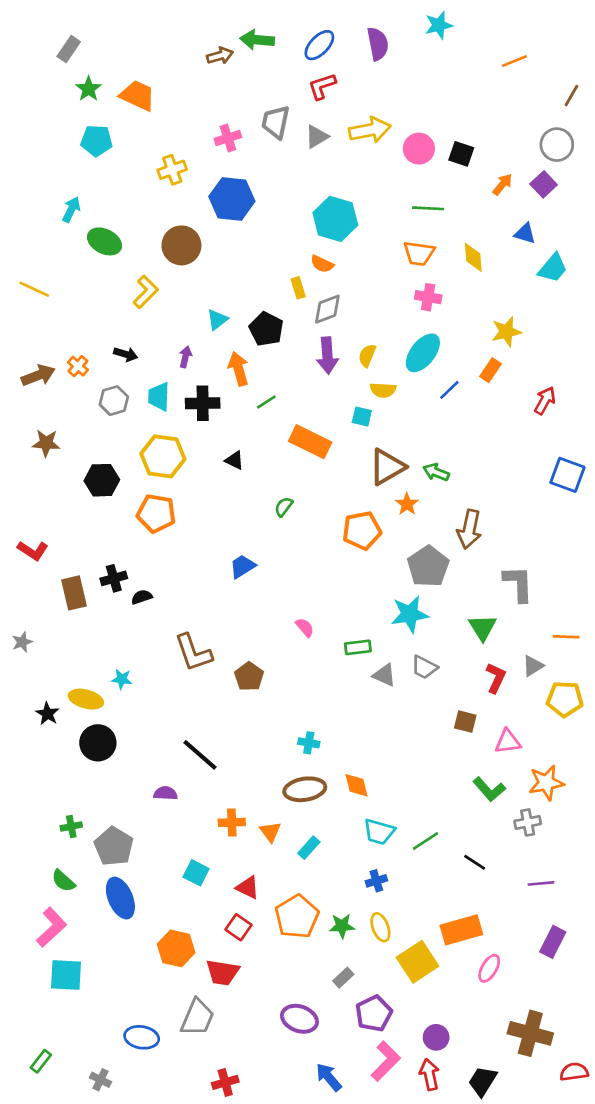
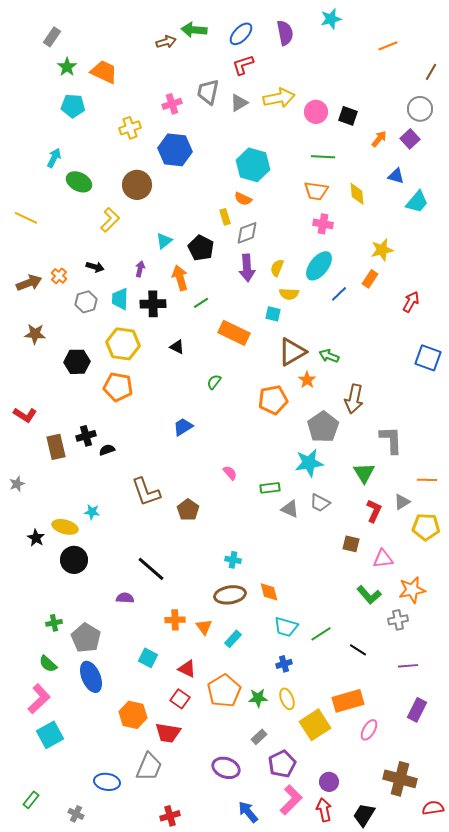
cyan square: (66, 975) -> (50, 735), turned -32

